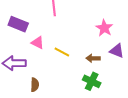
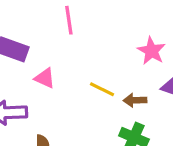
yellow line: (62, 52) -> (102, 89), moved

